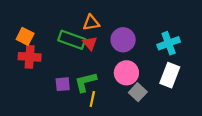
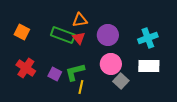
red cross: (30, 57) -> (26, 68), moved, turned 30
white rectangle: (170, 75) -> (149, 66), turned 70
purple square: (63, 84) -> (55, 74), turned 32

